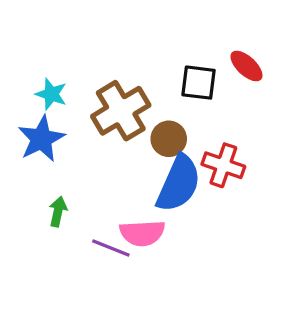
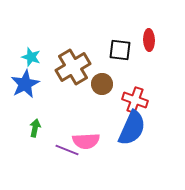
red ellipse: (246, 66) -> (149, 40), turned 45
blue semicircle: (179, 183) -> (132, 128), moved

